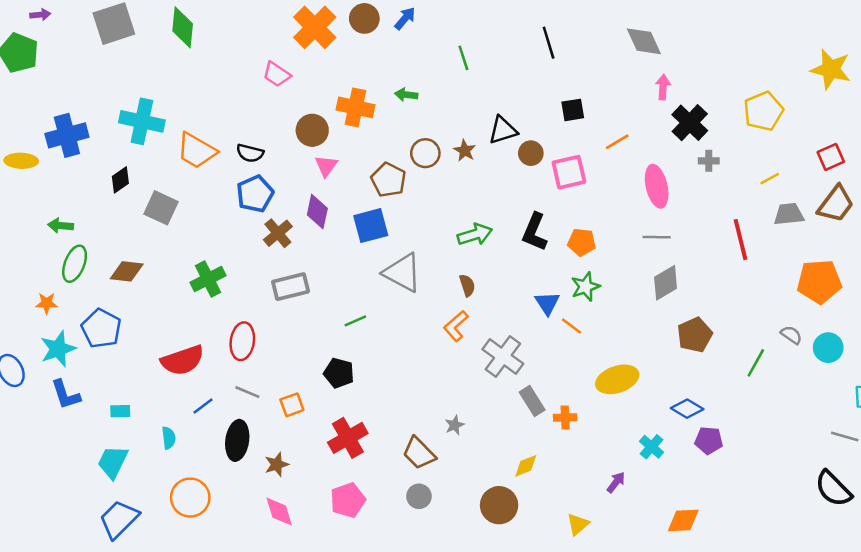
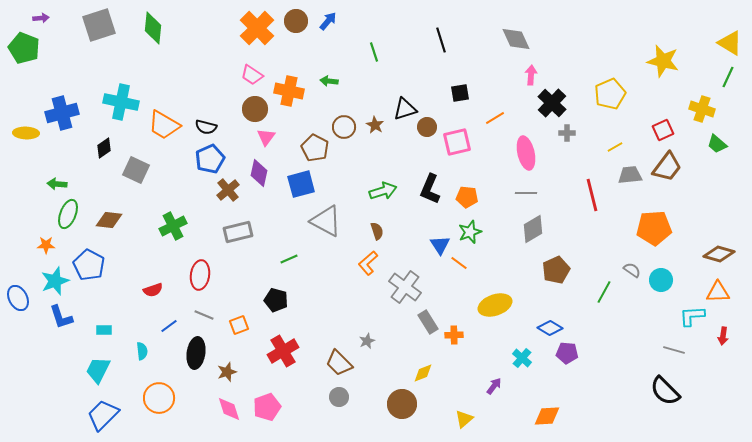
pink trapezoid: (277, 74) -> (252, 75), moved
red semicircle: (183, 360) -> (153, 290), size x0.6
pink pentagon: (348, 500) -> (267, 407), moved

